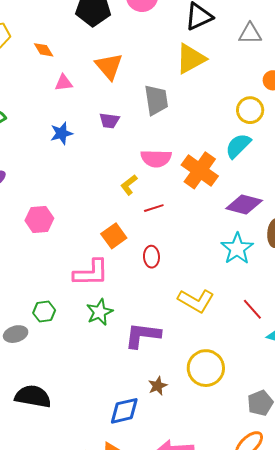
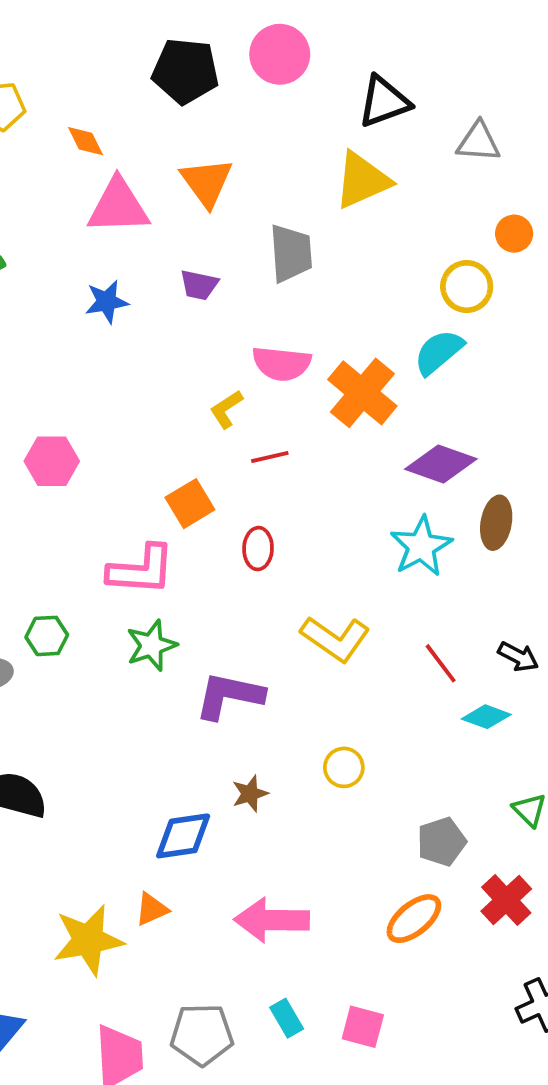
pink triangle: (64, 83) -> (118, 206), size x1.8
yellow circle: (206, 368) -> (344, 767), size x0.6

